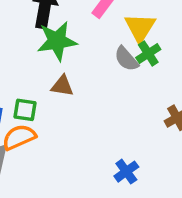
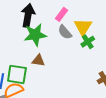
gray semicircle: (126, 59) -> (65, 32), moved
green square: (25, 110) -> (17, 74), size x1.5

